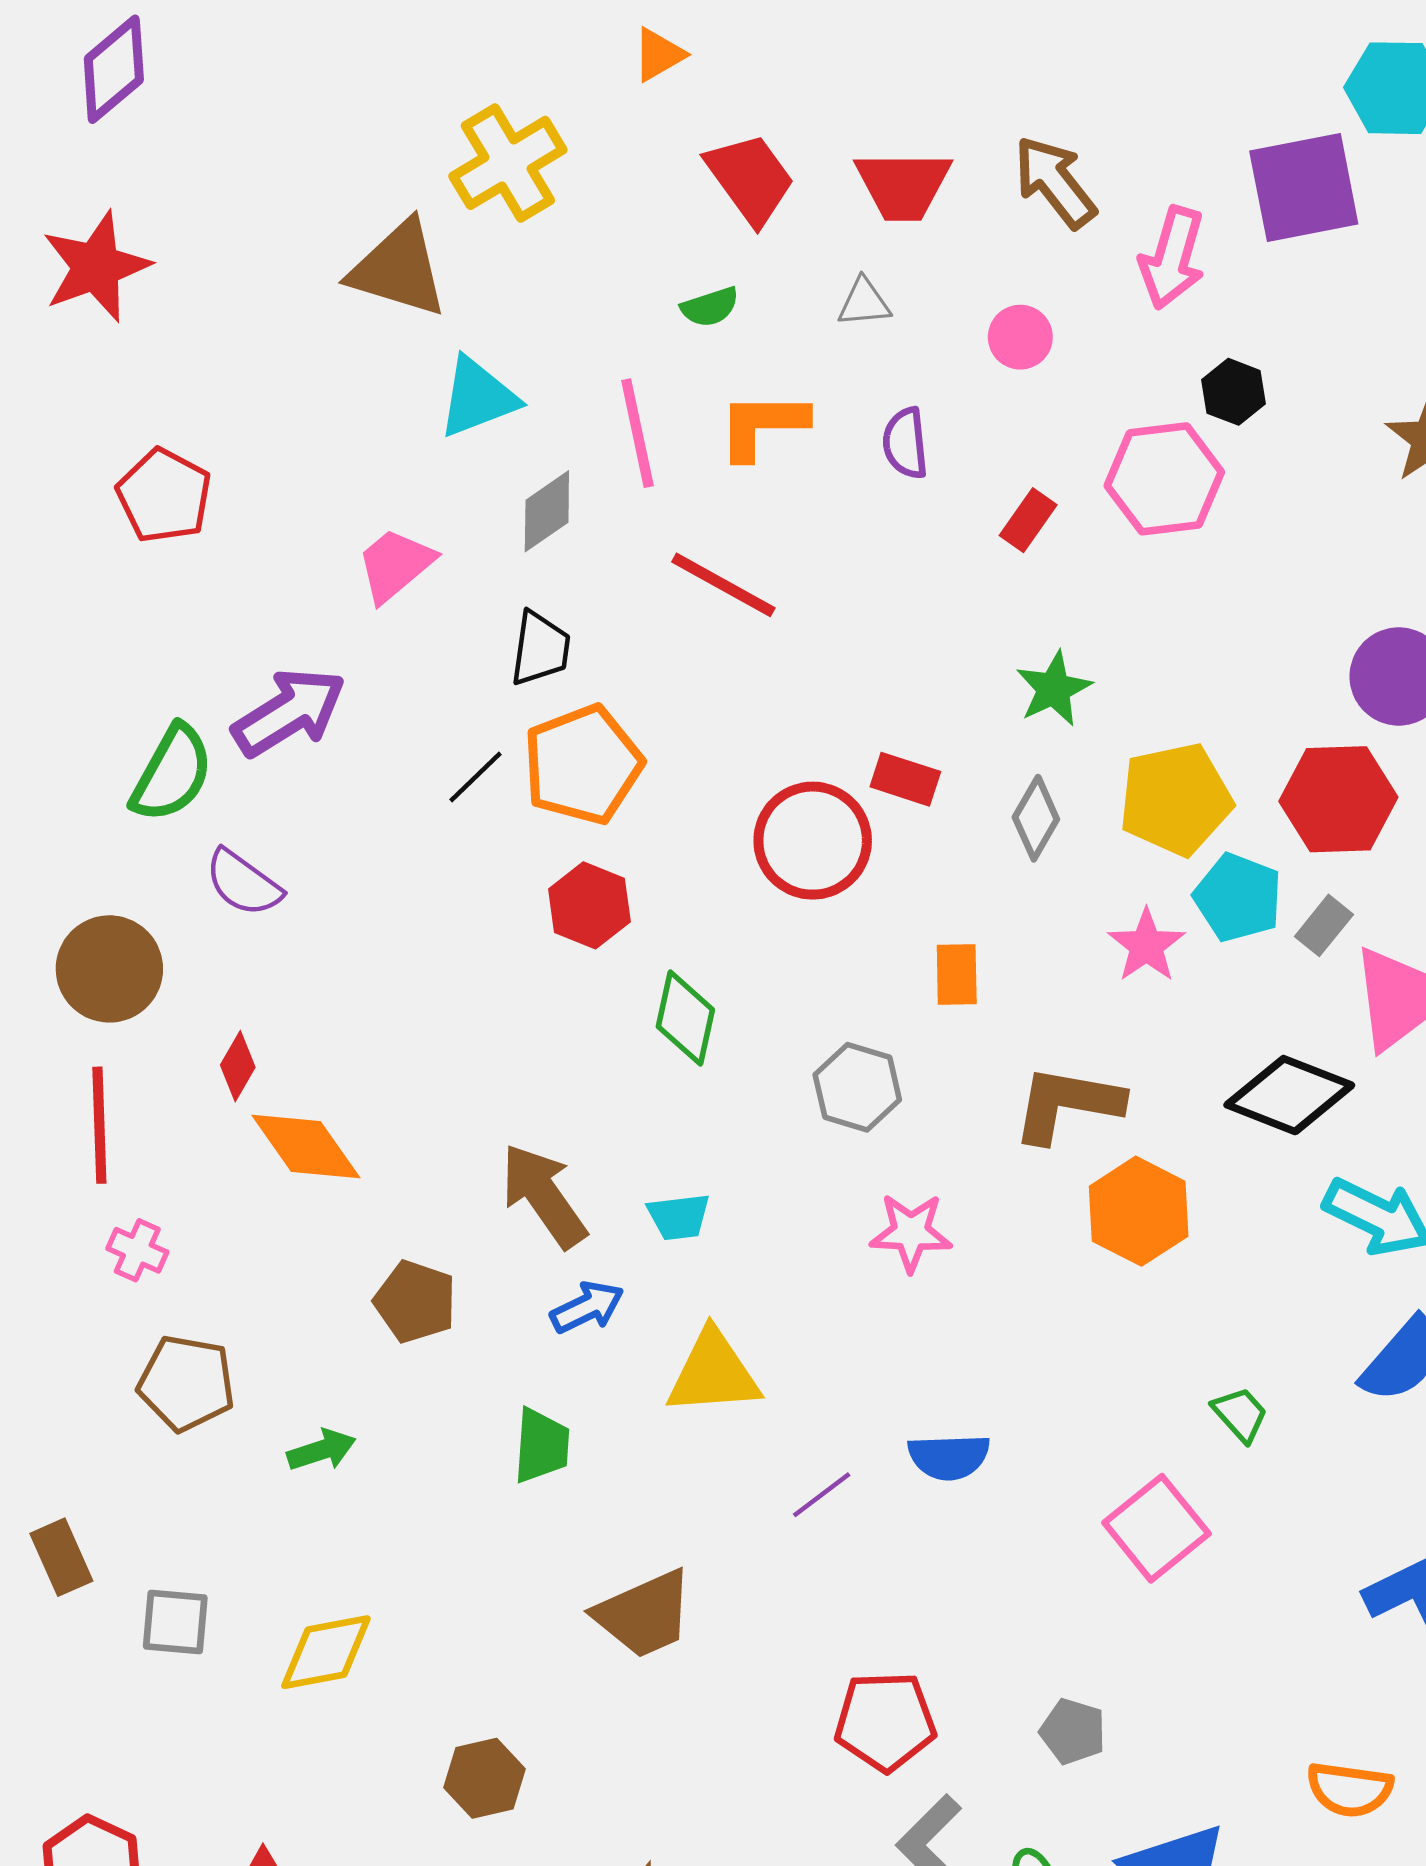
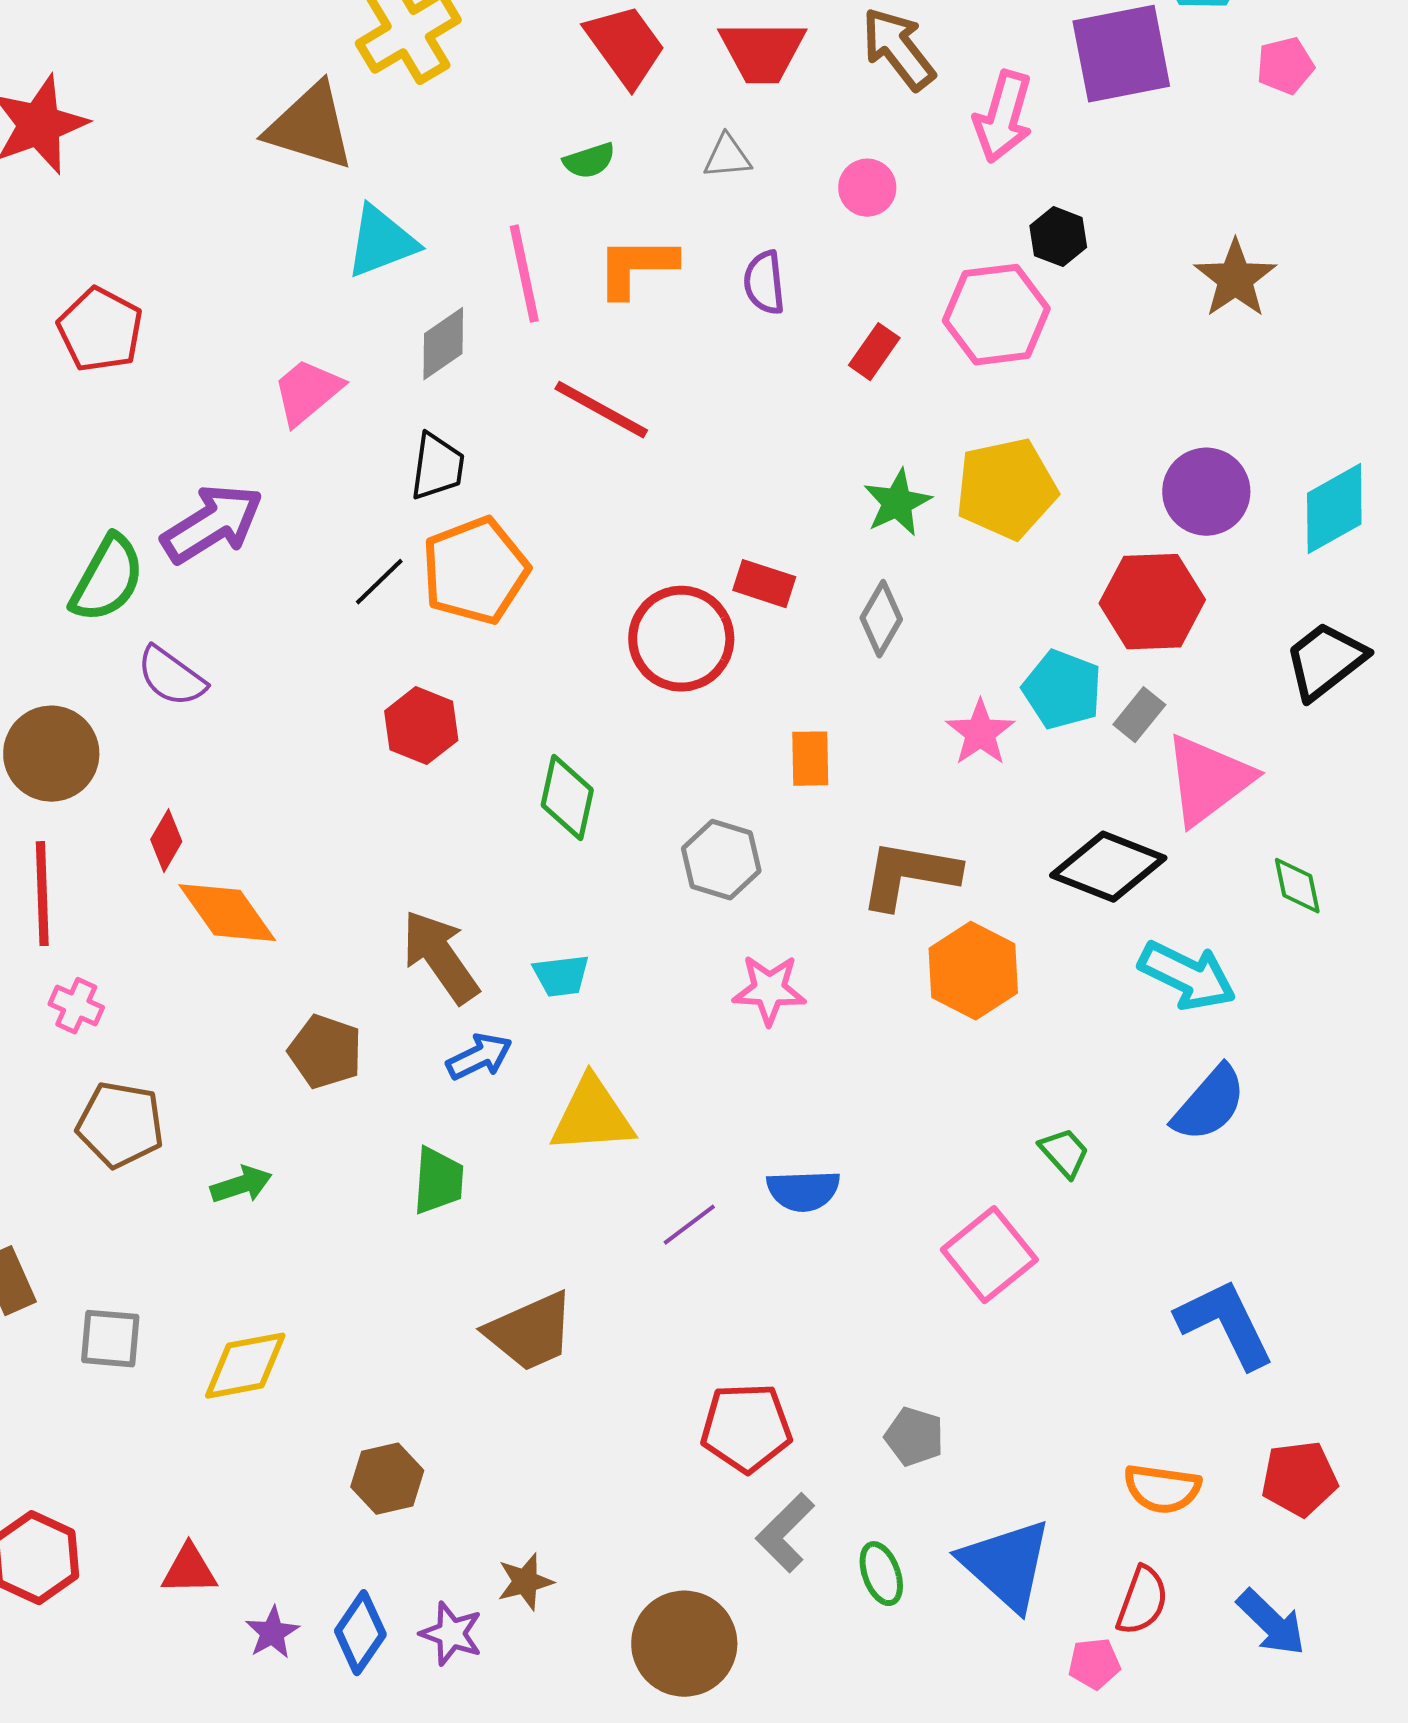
yellow pentagon: (1175, 799) -> (1006, 489), moved
red hexagon: (589, 905) -> (421, 726), moved

